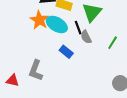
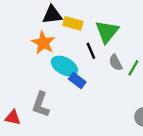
cyan ellipse: (57, 24) -> (64, 66), moved
gray semicircle: (86, 37) -> (116, 63), moved

